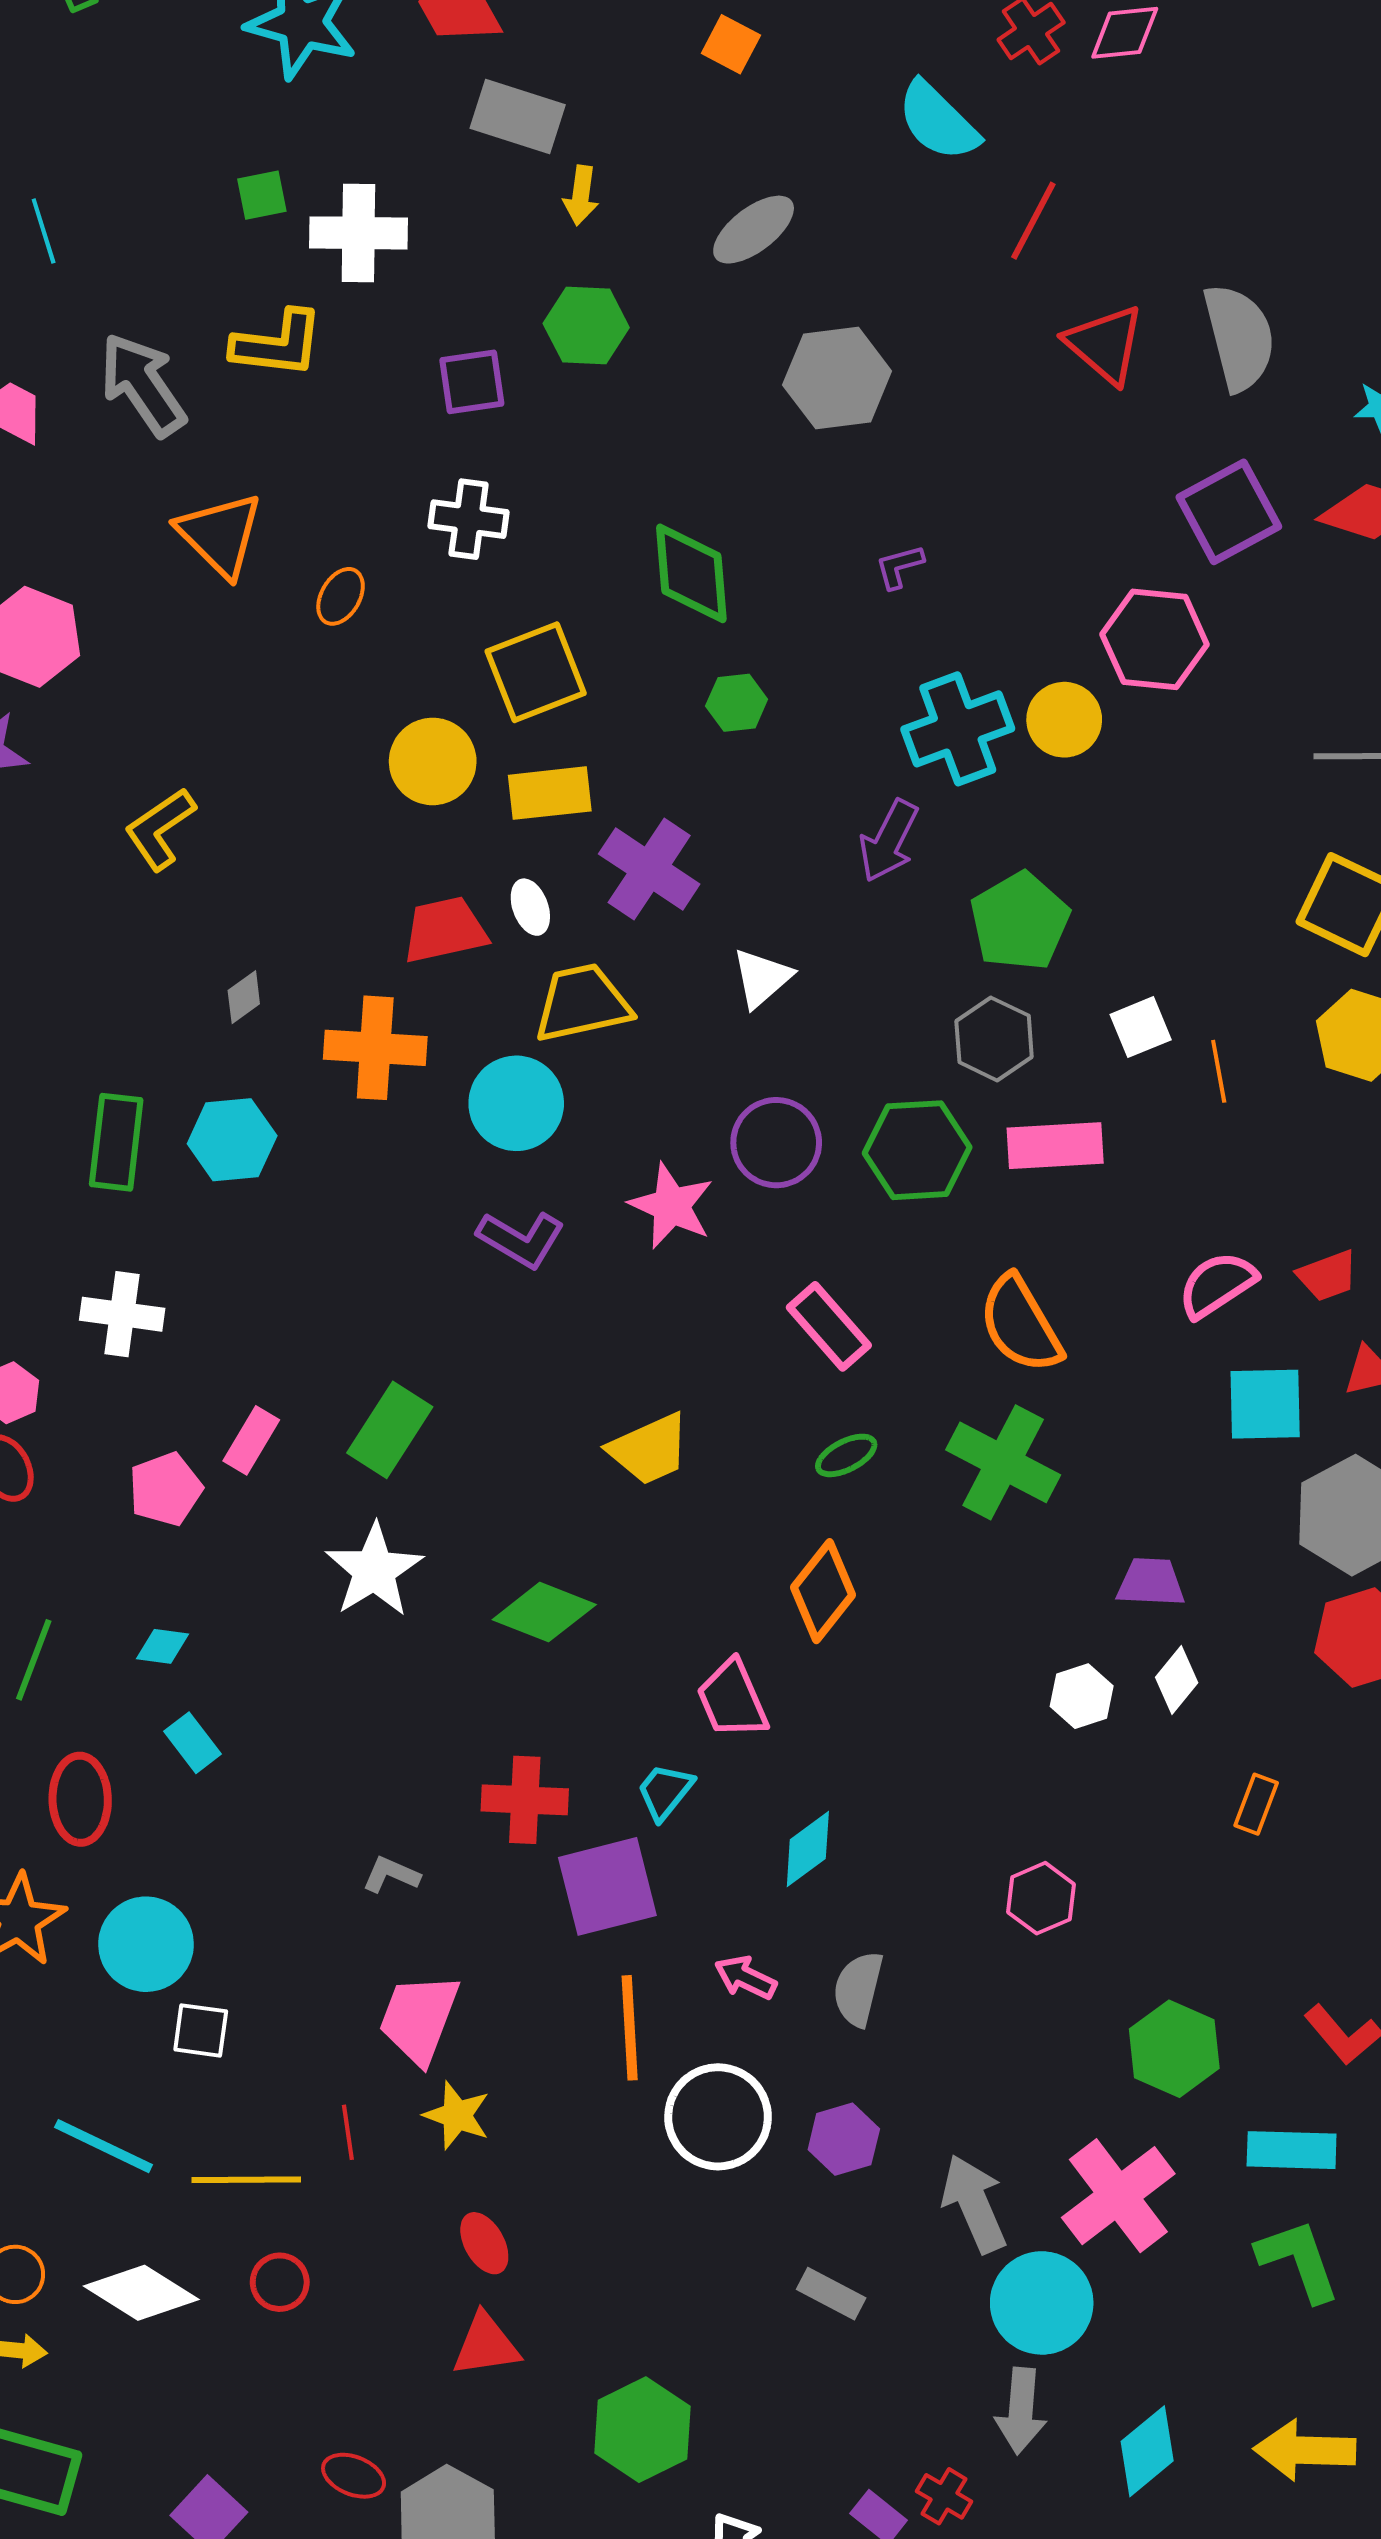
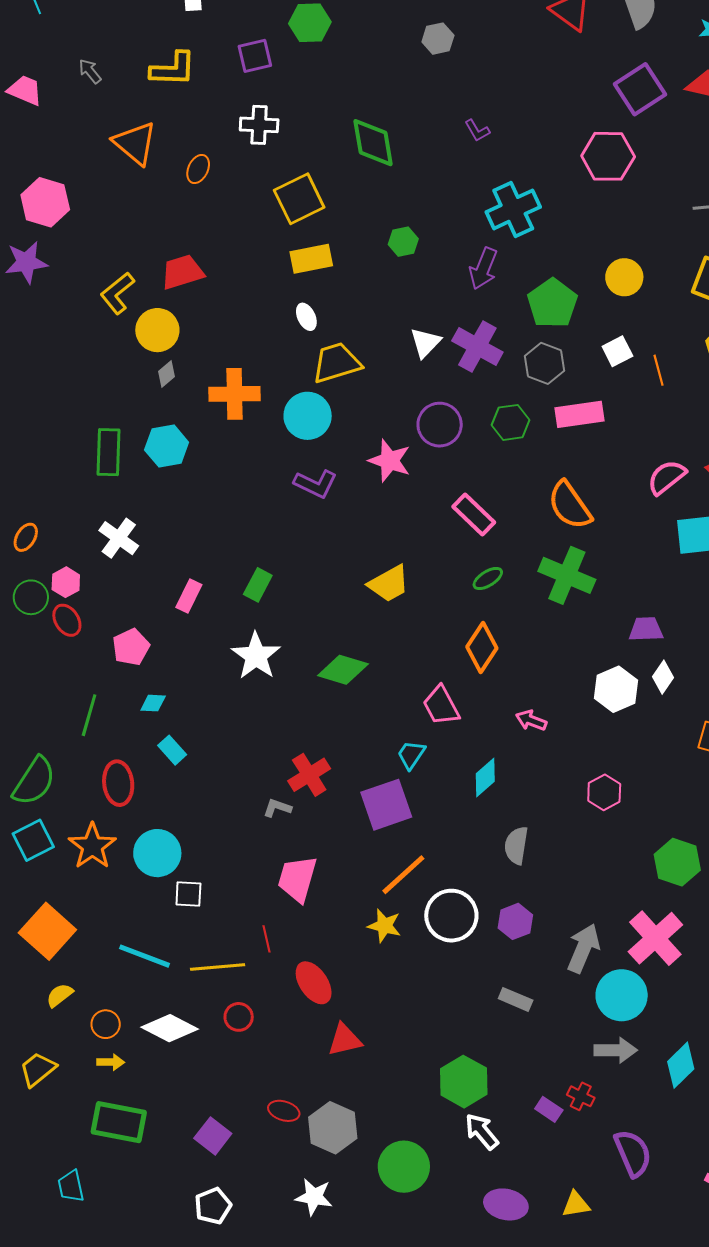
yellow L-shape: (278, 344) -> (173, 69), moved
gray hexagon: (837, 378) -> (438, 39), size x0.6
gray arrow: (143, 385) -> (90, 71), size x0.5
purple L-shape: (899, 567) -> (477, 131), turned -100
green hexagon: (737, 703) -> (403, 242), moved
yellow circle: (1064, 720) -> (624, 277), moved
yellow circle: (433, 761) -> (157, 330), moved
purple cross: (649, 869) -> (477, 347), moved
red trapezoid: (445, 930) -> (182, 272), moved
green hexagon: (917, 1150) -> (511, 422), size x0.7
white cross: (122, 1314) -> (119, 538), turned 33
green rectangle: (390, 1430) -> (258, 585), size x0.7
pink pentagon: (165, 1489) -> (131, 647), moved
white hexagon: (1082, 1696) -> (616, 689), size x1.4
red cross: (525, 1800) -> (309, 775), moved, turned -30
pink arrow: (745, 1978) -> (531, 720), moved
orange line: (630, 2028) -> (403, 875), turned 56
yellow star: (457, 2115) -> (384, 926), moved
gray arrow: (974, 2204) -> (583, 948), turned 51
red ellipse: (484, 2243) -> (314, 983), moved, size x1.4
gray arrow: (1021, 2411) -> (616, 1050), turned -90
green hexagon: (642, 2430) -> (464, 1082), moved

